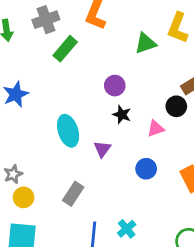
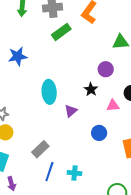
purple circle: (115, 86) -> (106, 69), moved
gray rectangle: (73, 194) -> (40, 149), moved
cyan cross: (127, 229) -> (74, 173), turned 32

